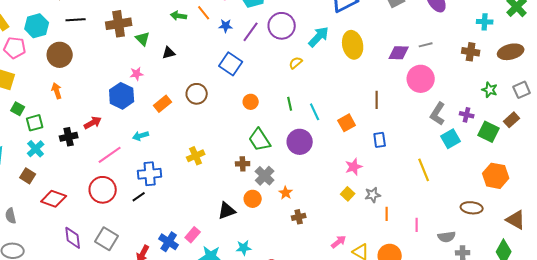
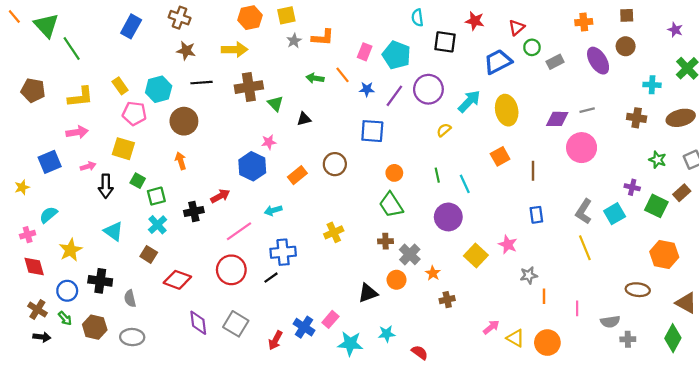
blue square: (231, 64) -> (372, 131), turned -30
gray L-shape: (438, 114) -> (584, 211), moved
orange square: (347, 123) -> (500, 156), moved
green trapezoid: (260, 140) -> (391, 205), moved
pink star: (354, 167) -> (508, 245), turned -30
yellow square: (348, 194) -> (476, 256), moved, size x1.5

